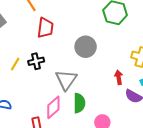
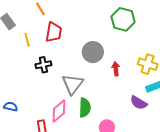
yellow line: (15, 64) -> (27, 40), moved, turned -48
red arrow: (119, 77) -> (116, 69), moved

